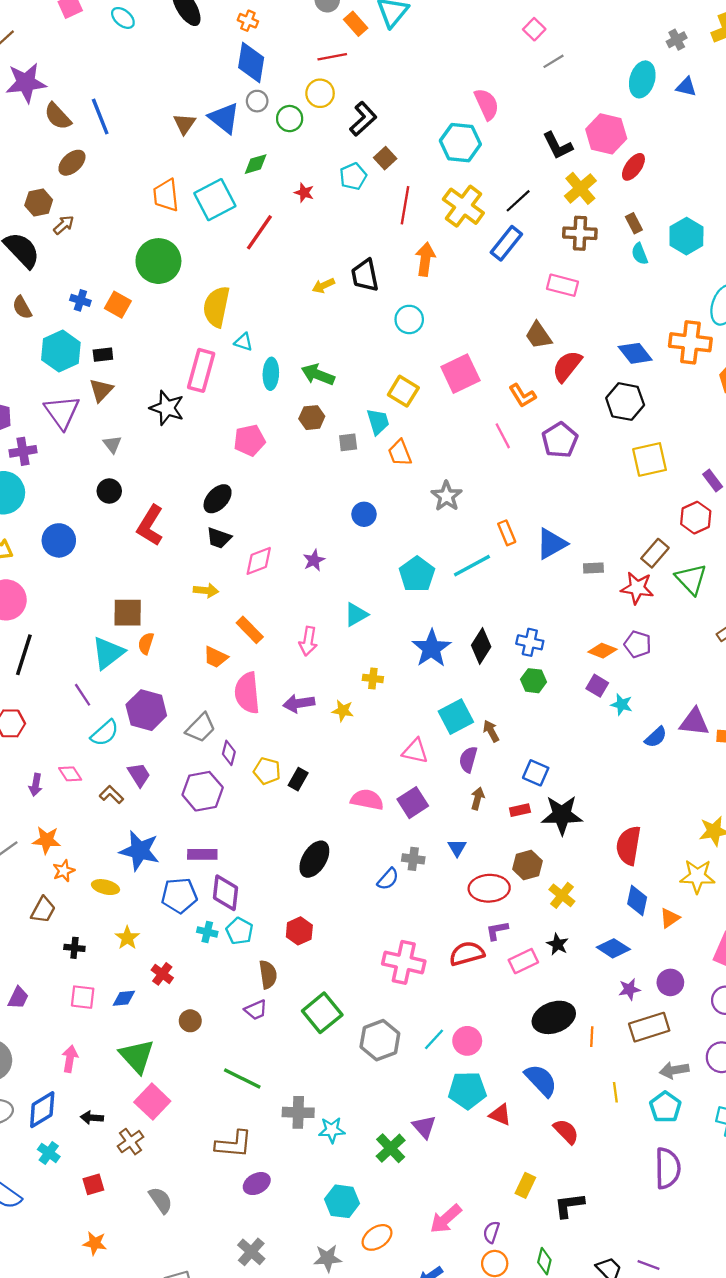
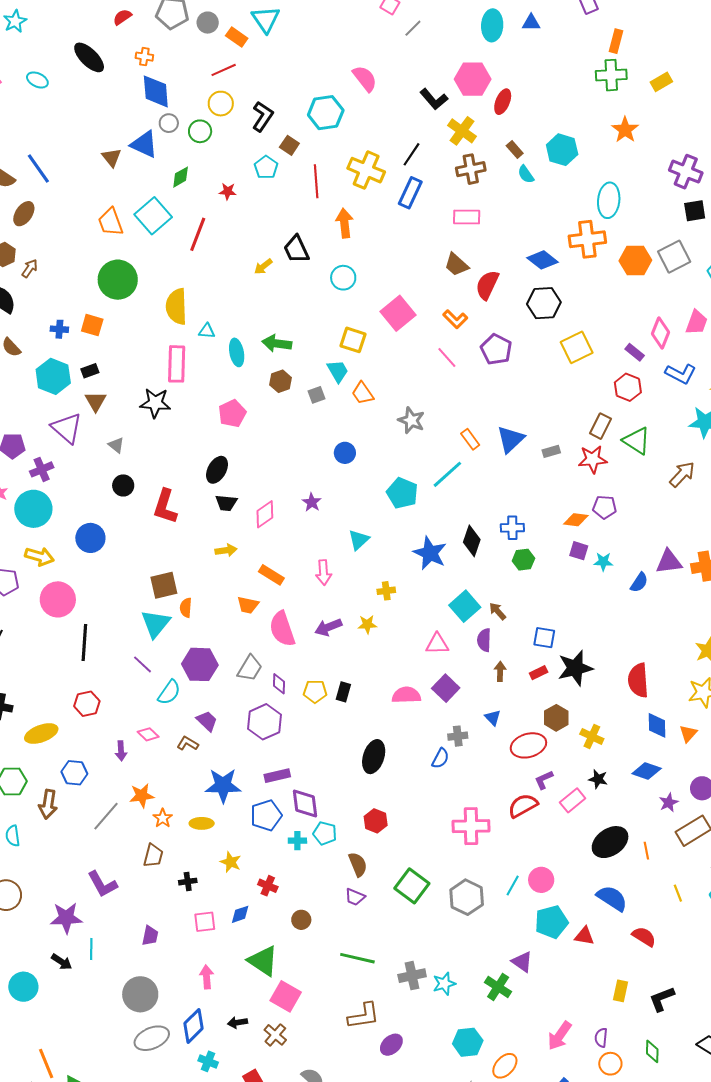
cyan hexagon: (460, 143) -> (326, 113), moved
purple trapezoid: (256, 1010) -> (355, 897), turned 60

